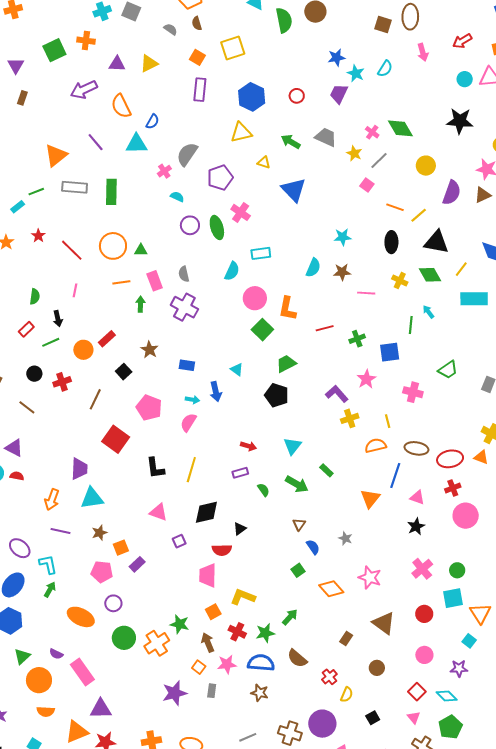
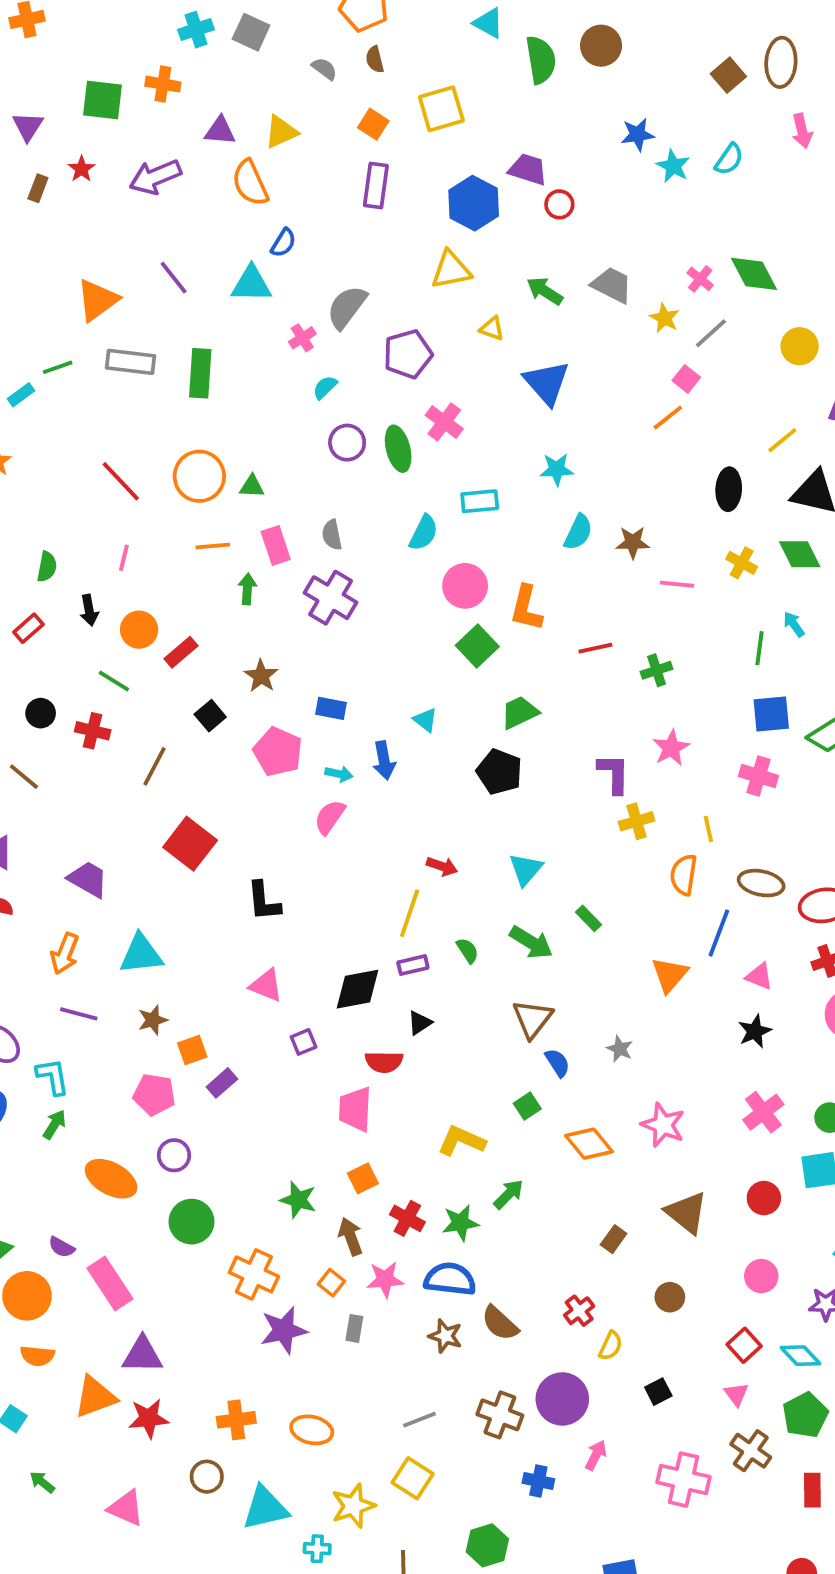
brown square: (383, 25) -> (728, 75), turned 30
green square: (54, 50) -> (102, 100), turned 30
purple trapezoid: (339, 94) -> (528, 169), moved, turned 80
orange semicircle: (121, 106) -> (250, 183), moved
cyan semicircle: (177, 197) -> (325, 387), turned -72
orange line: (395, 207) -> (668, 417), moved, turned -60
red star: (38, 236) -> (82, 169), moved
cyan star: (343, 237) -> (557, 469), moved
green line: (51, 342) -> (114, 681), moved, turned 54
orange circle: (83, 350) -> (139, 630), moved
blue square: (390, 352) -> (771, 714), moved
red cross: (62, 382) -> (93, 731), turned 30
purple L-shape: (337, 394) -> (614, 774), turned 40
pink pentagon: (149, 408) -> (278, 752), moved
orange semicircle: (376, 446) -> (684, 875), turned -70
purple trapezoid: (79, 469) -> (88, 879), moved, turned -65
yellow line: (191, 470) -> (410, 913), moved
purple rectangle: (240, 473) -> (413, 965), moved
brown triangle: (299, 524) -> (532, 1019), size x1.6
yellow L-shape: (243, 597) -> (461, 1141), moved
orange cross: (157, 643) -> (254, 1274), moved, turned -35
brown semicircle: (297, 658) -> (500, 1323), moved

